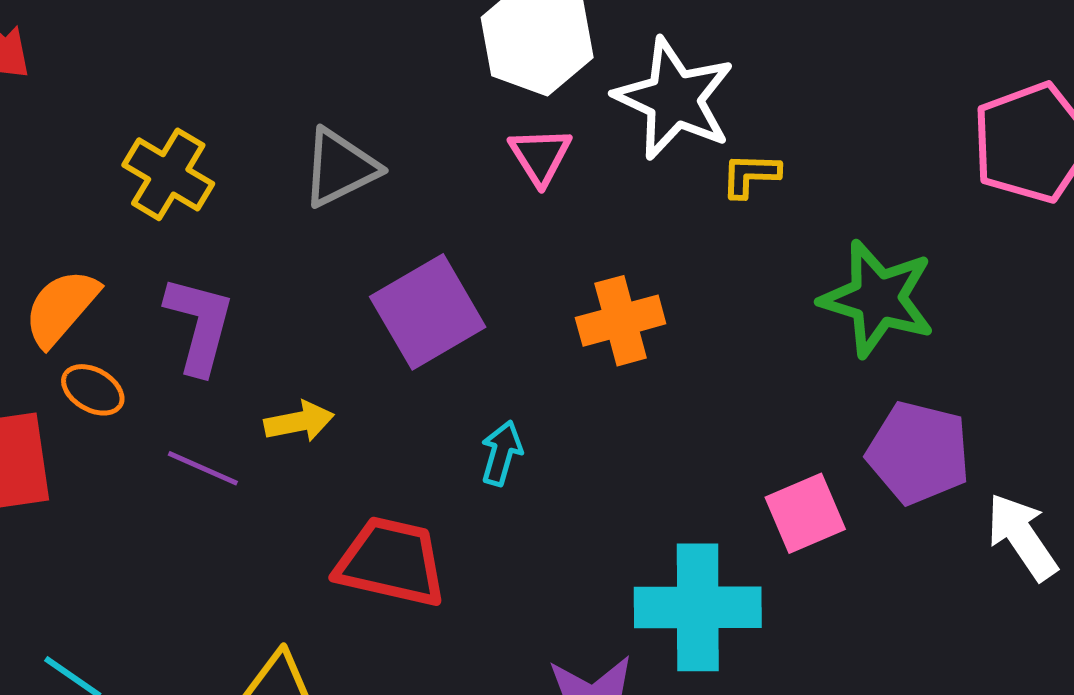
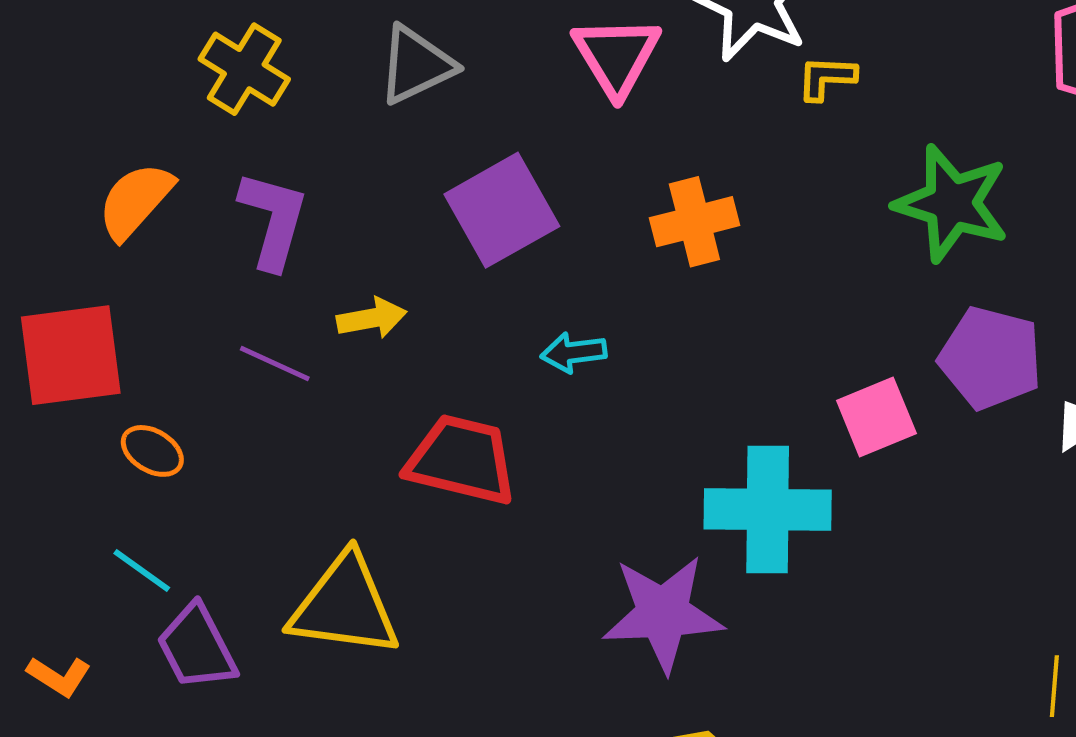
pink triangle: (540, 156) -> (617, 56), size x1.4
orange ellipse: (93, 390) -> (152, 451), moved
cyan arrow: (501, 453) -> (574, 352), turned -114

